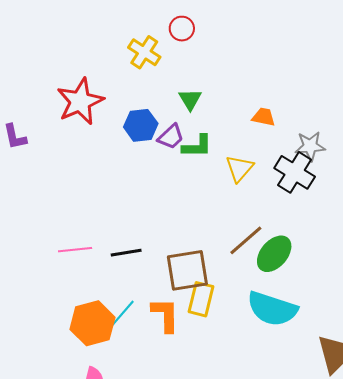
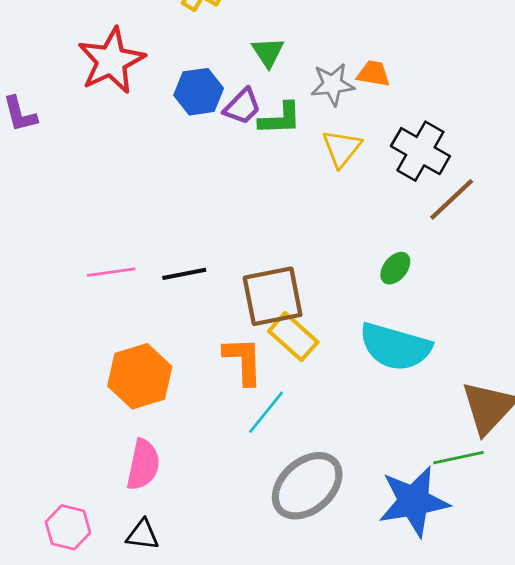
gray star: (310, 146) -> (333, 84), moved
brown line: (246, 240) -> (452, 199), moved
green ellipse: (274, 254) -> (395, 268), size x0.6
yellow rectangle: (201, 299) -> (293, 337), turned -60
cyan line: (121, 315) -> (266, 412), moved

